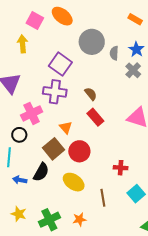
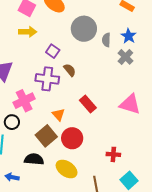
yellow arrow: (23, 44) -> (28, 32), moved, turned 96
purple square: (60, 64) -> (53, 51), size x0.6
brown semicircle: (91, 94) -> (70, 70), moved
black semicircle: (41, 172) -> (34, 159), turned -114
blue arrow: (20, 180) -> (12, 177), moved

